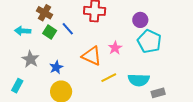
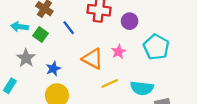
purple circle: (140, 20) -> (130, 21), moved
green square: (50, 32) -> (41, 34), moved

